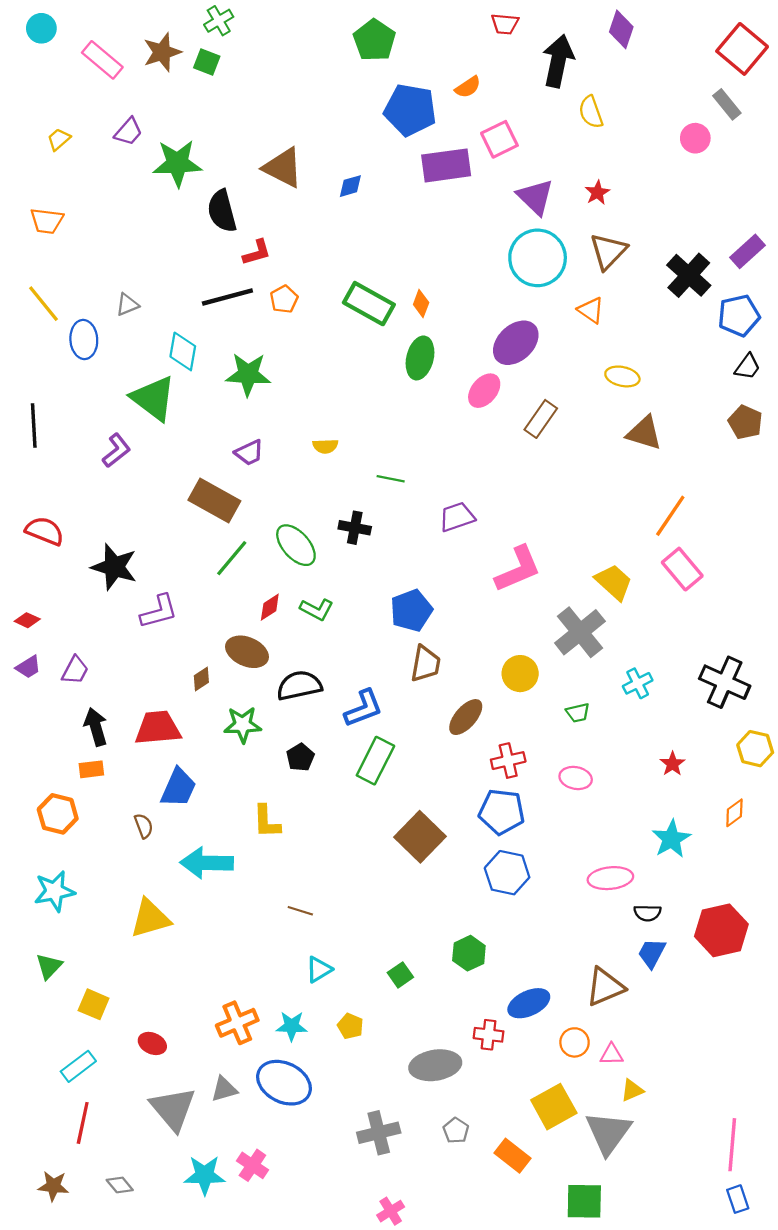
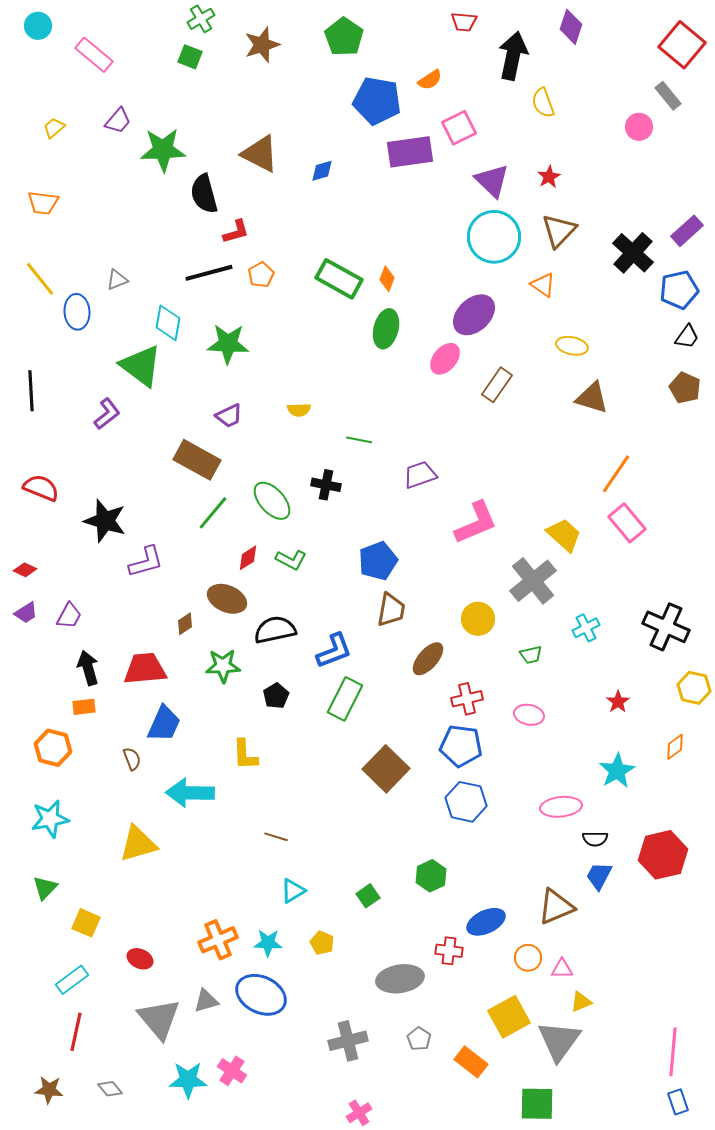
brown star: (162, 52) -> (262, 45), moved

